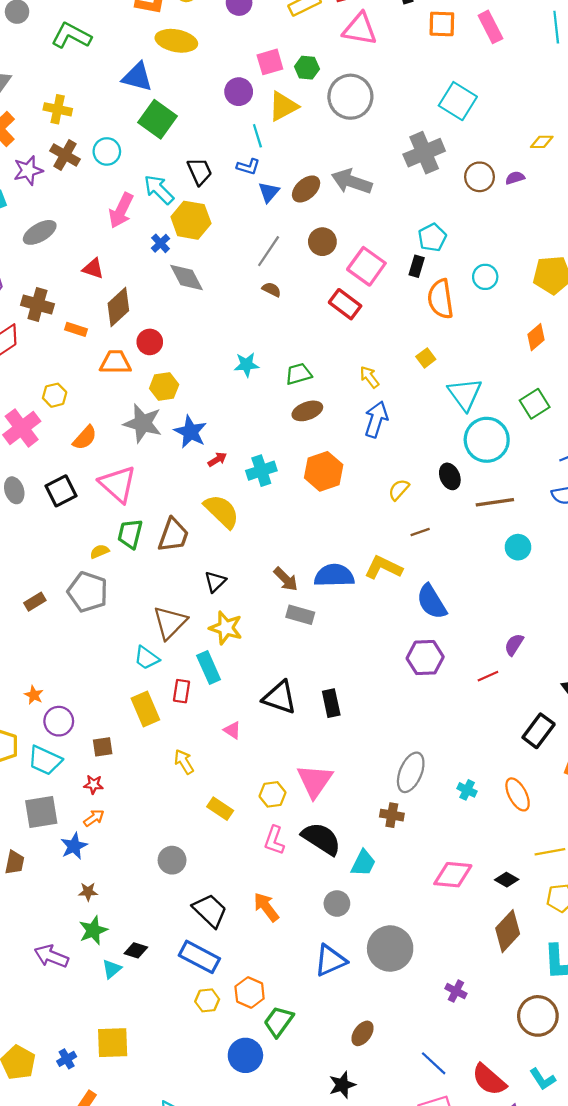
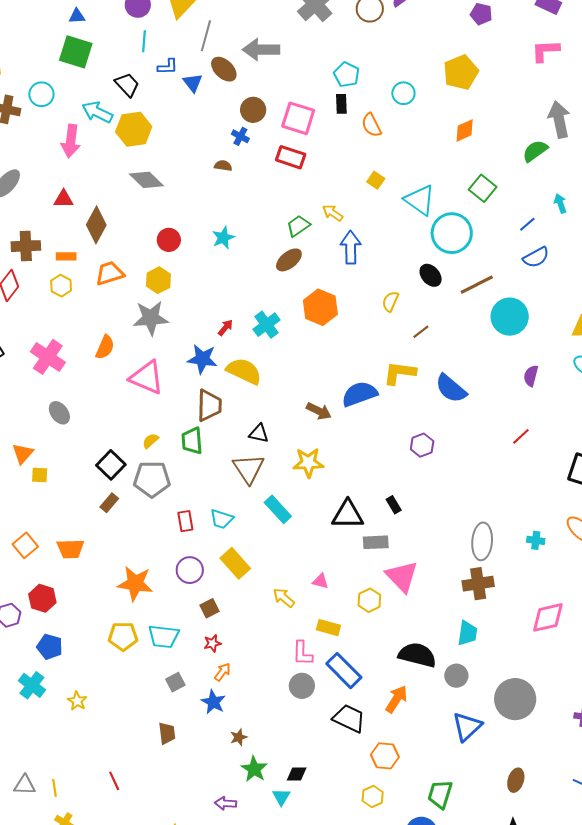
blue triangle: (137, 77) -> (77, 16), moved, size x0.6
cyan line: (257, 136) -> (144, 41), moved, turned 40
brown ellipse: (306, 189) -> (224, 69), turned -76
blue cross: (161, 243) -> (240, 136), moved
gray line: (269, 251) -> (206, 36), moved
orange semicircle: (441, 299) -> (371, 125), size x0.7
orange diamond: (536, 337) -> (465, 130), turned 35
red circle: (150, 342) -> (169, 240), moved
green trapezoid: (299, 374) -> (298, 226), moved
yellow hexagon: (55, 395) -> (61, 286), moved
blue star: (190, 432) -> (202, 359), moved
black square: (61, 491) -> (111, 465), moved
green trapezoid: (130, 534) -> (192, 441), moved
cyan circle: (518, 547) -> (510, 317), size x1.6
black triangle: (215, 582) -> (259, 433), turned -45
gray rectangle: (300, 615) -> (376, 542), moved
brown triangle: (170, 622) -> (249, 469), moved
yellow star: (226, 628) -> (308, 463), moved
purple semicircle: (514, 645) -> (531, 376), moved
purple hexagon: (425, 658) -> (422, 445), moved, size x0.7
red rectangle: (181, 691) -> (185, 521), moved
orange star: (34, 695) -> (135, 583), size x2.0
black rectangle: (331, 703) -> (394, 505), size x0.7
purple circle: (59, 721) -> (190, 570), moved
pink triangle: (232, 730) -> (321, 581), moved
gray square: (41, 812) -> (175, 682), size x0.6
brown cross: (392, 815) -> (478, 584), size x1.4
black semicircle: (321, 839) -> (417, 655), moved
pink L-shape: (274, 840) -> (302, 653), moved
orange arrow: (266, 907) -> (396, 699), turned 88
purple arrow: (51, 956) -> (226, 803), size x0.7
blue rectangle: (199, 957) -> (344, 671), moved, turned 36
orange hexagon: (250, 993) -> (385, 756), moved

